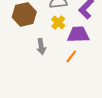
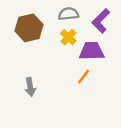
gray arrow: (41, 46) -> (30, 87), moved

